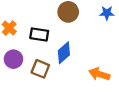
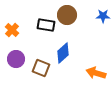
black rectangle: (39, 34) -> (46, 25), moved

